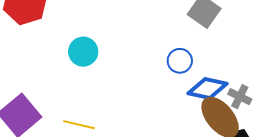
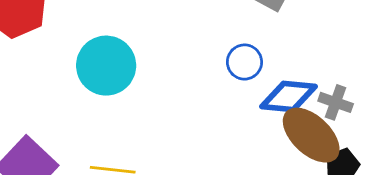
cyan circle: (83, 52) -> (106, 66), size x1.4

